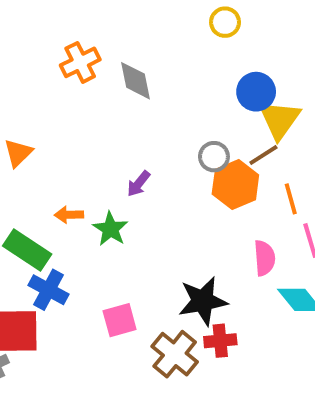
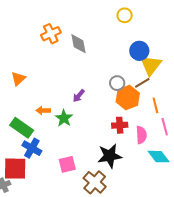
red cross: (220, 341) -> (120, 125), moved

